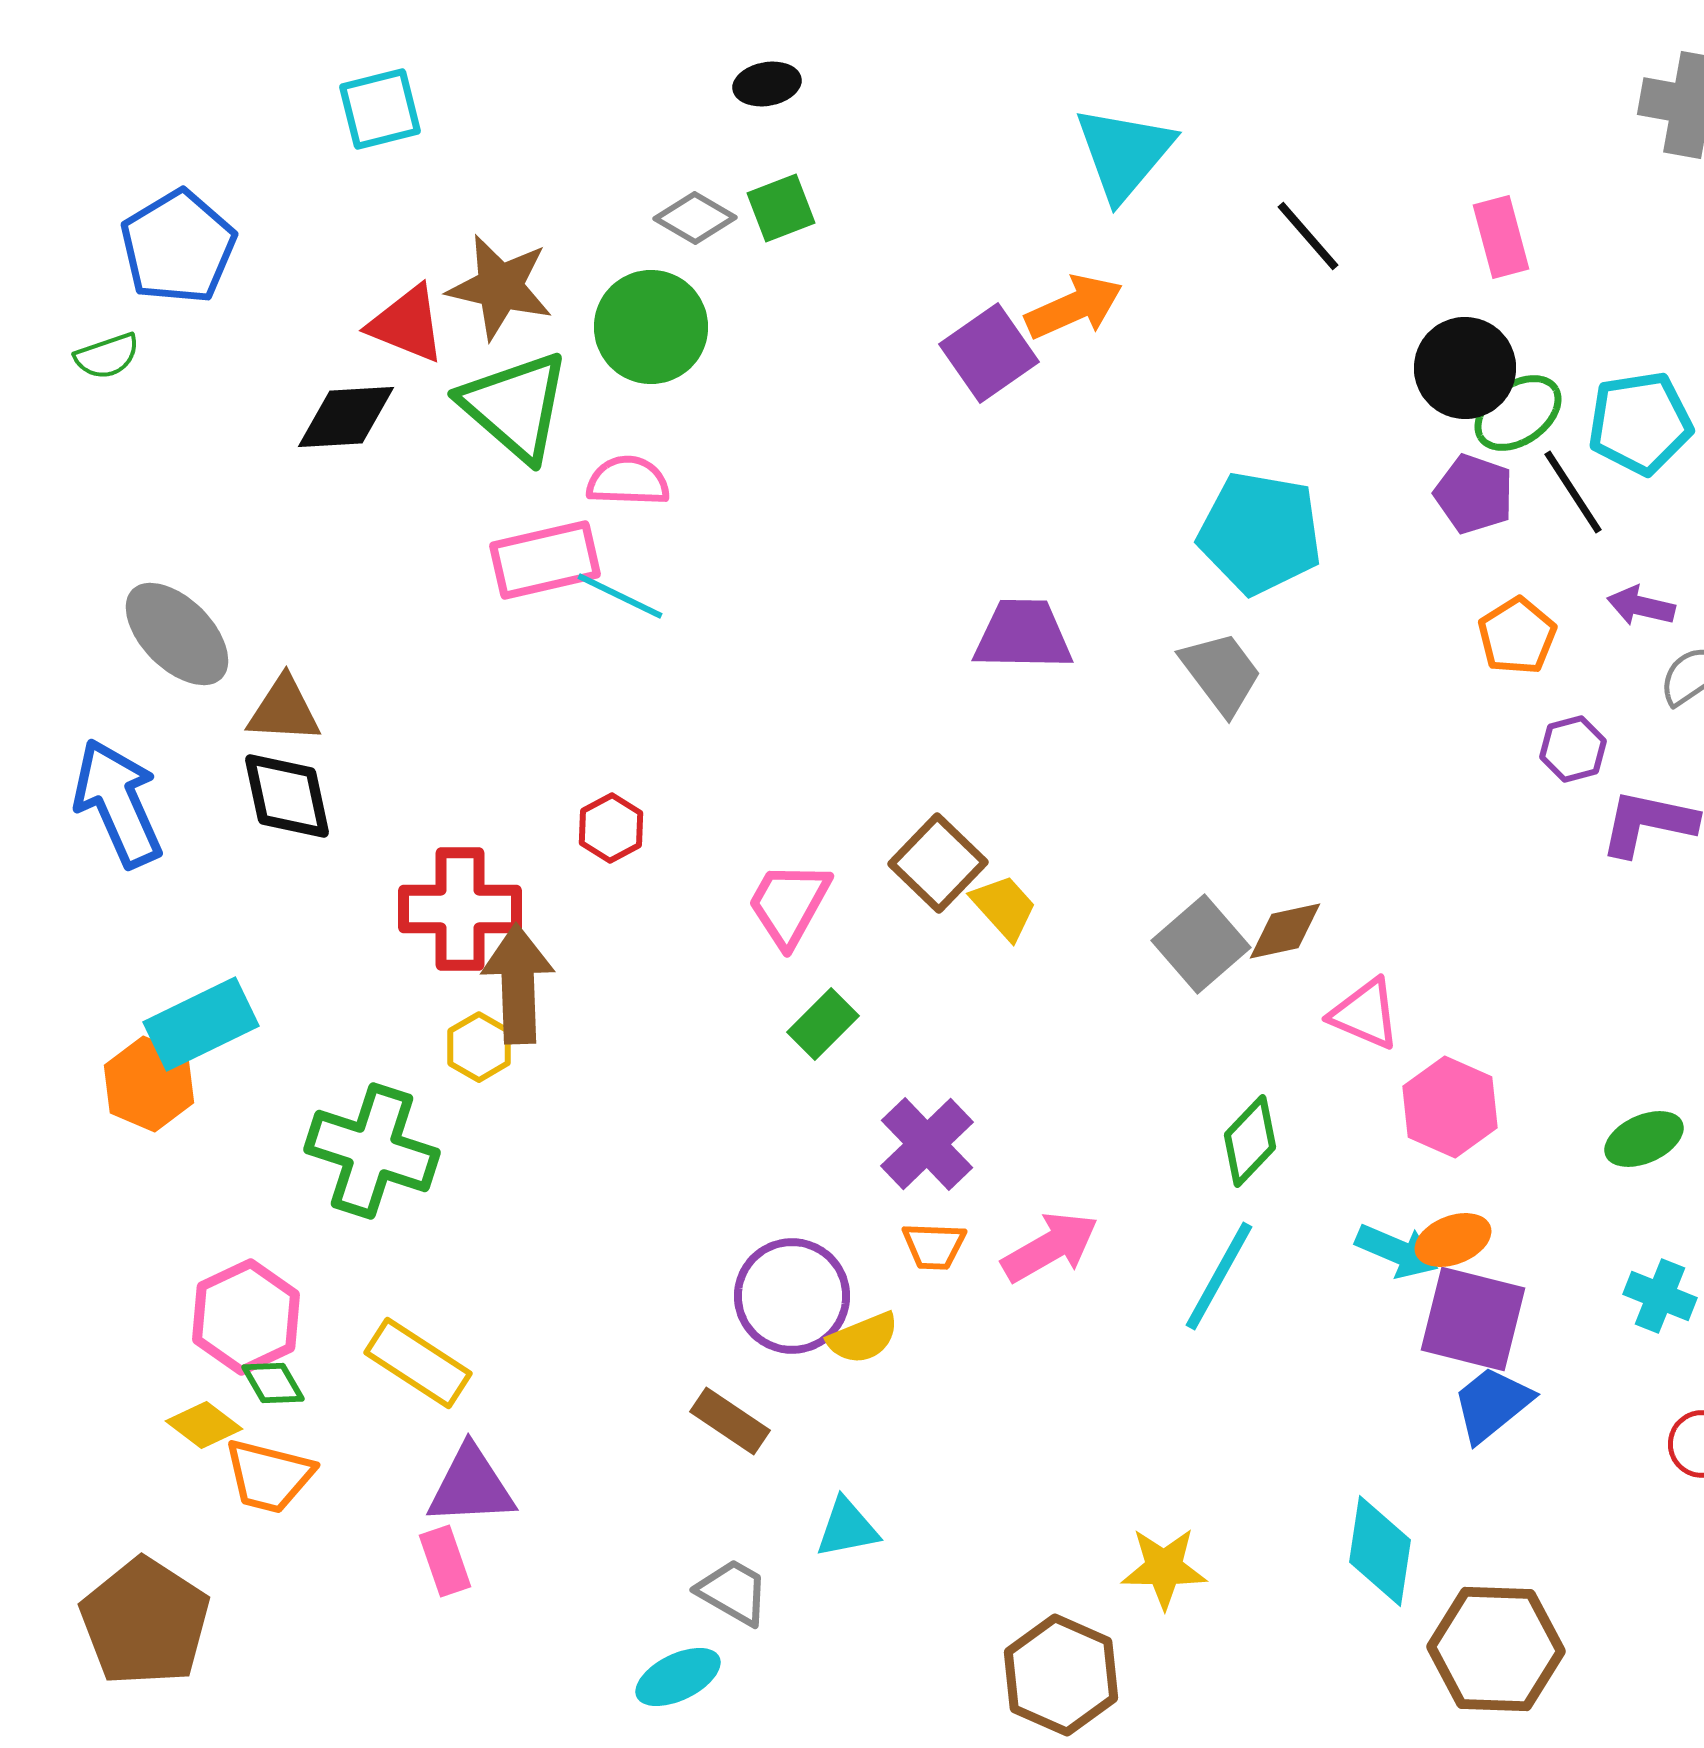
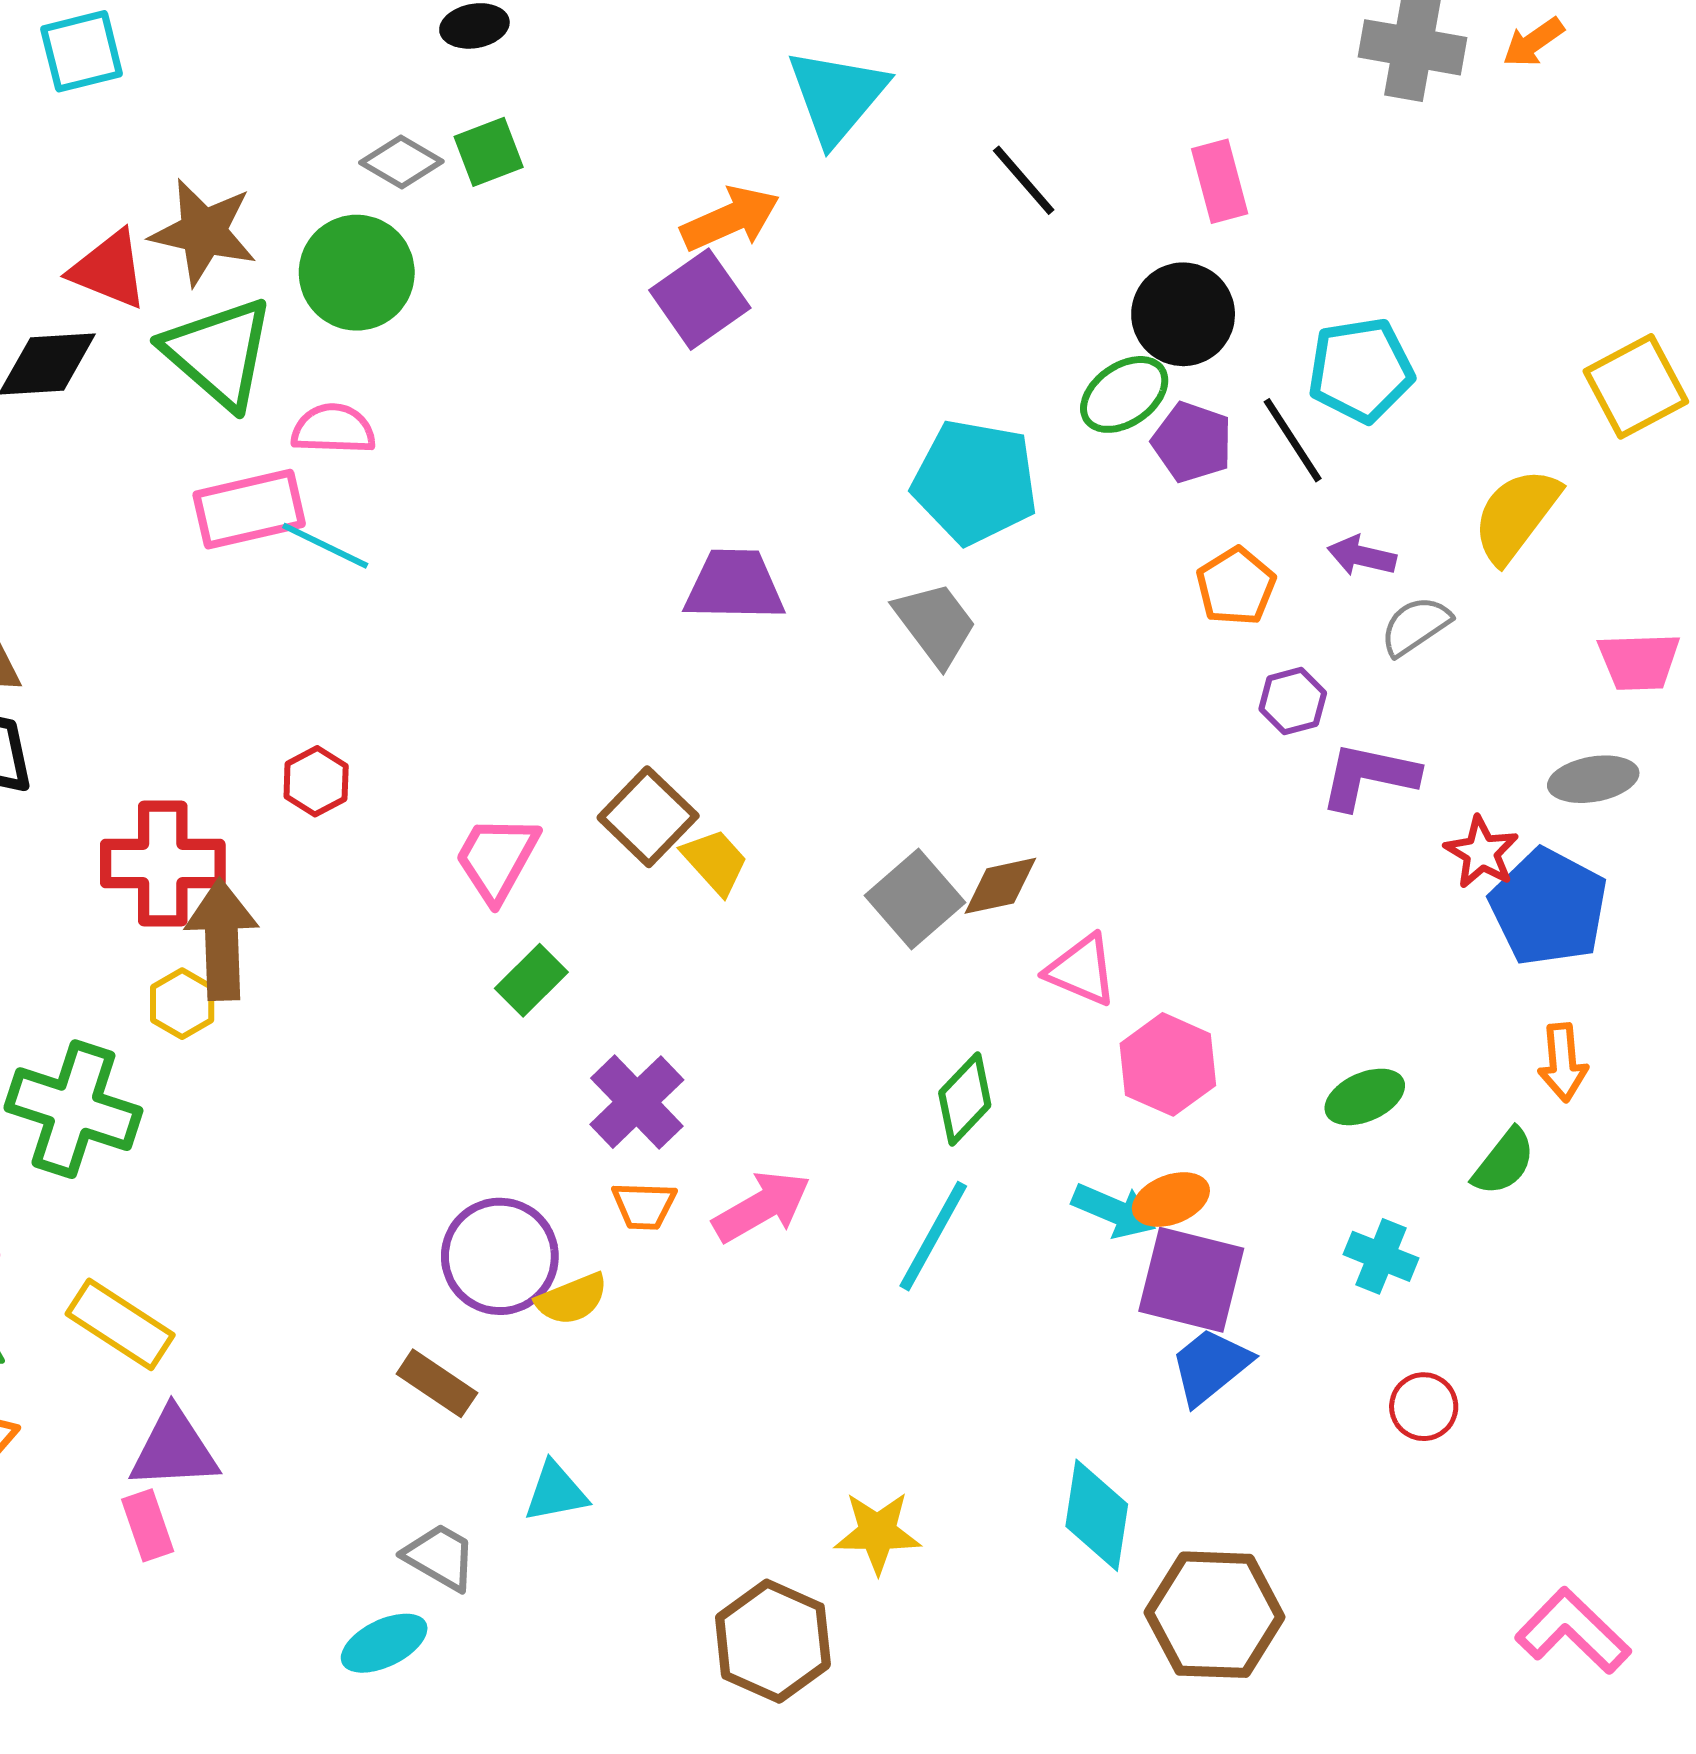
orange arrow: (1074, 307) -> (730, 219), moved
green ellipse: (1518, 413) -> (1124, 394), moved

